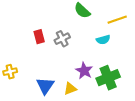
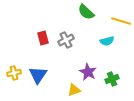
yellow line: (117, 20) -> (121, 21), turned 36
green cross: (108, 78) -> (112, 79), size x0.6
blue triangle: (45, 86) -> (38, 75), moved

